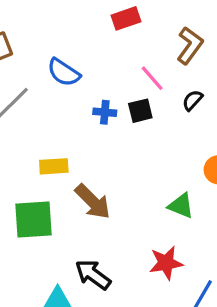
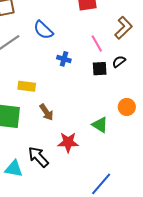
black square: (140, 111) -> (100, 69), moved
brown arrow: (93, 202) -> (46, 112), size x0.7
red star: (166, 263) -> (68, 142), moved

